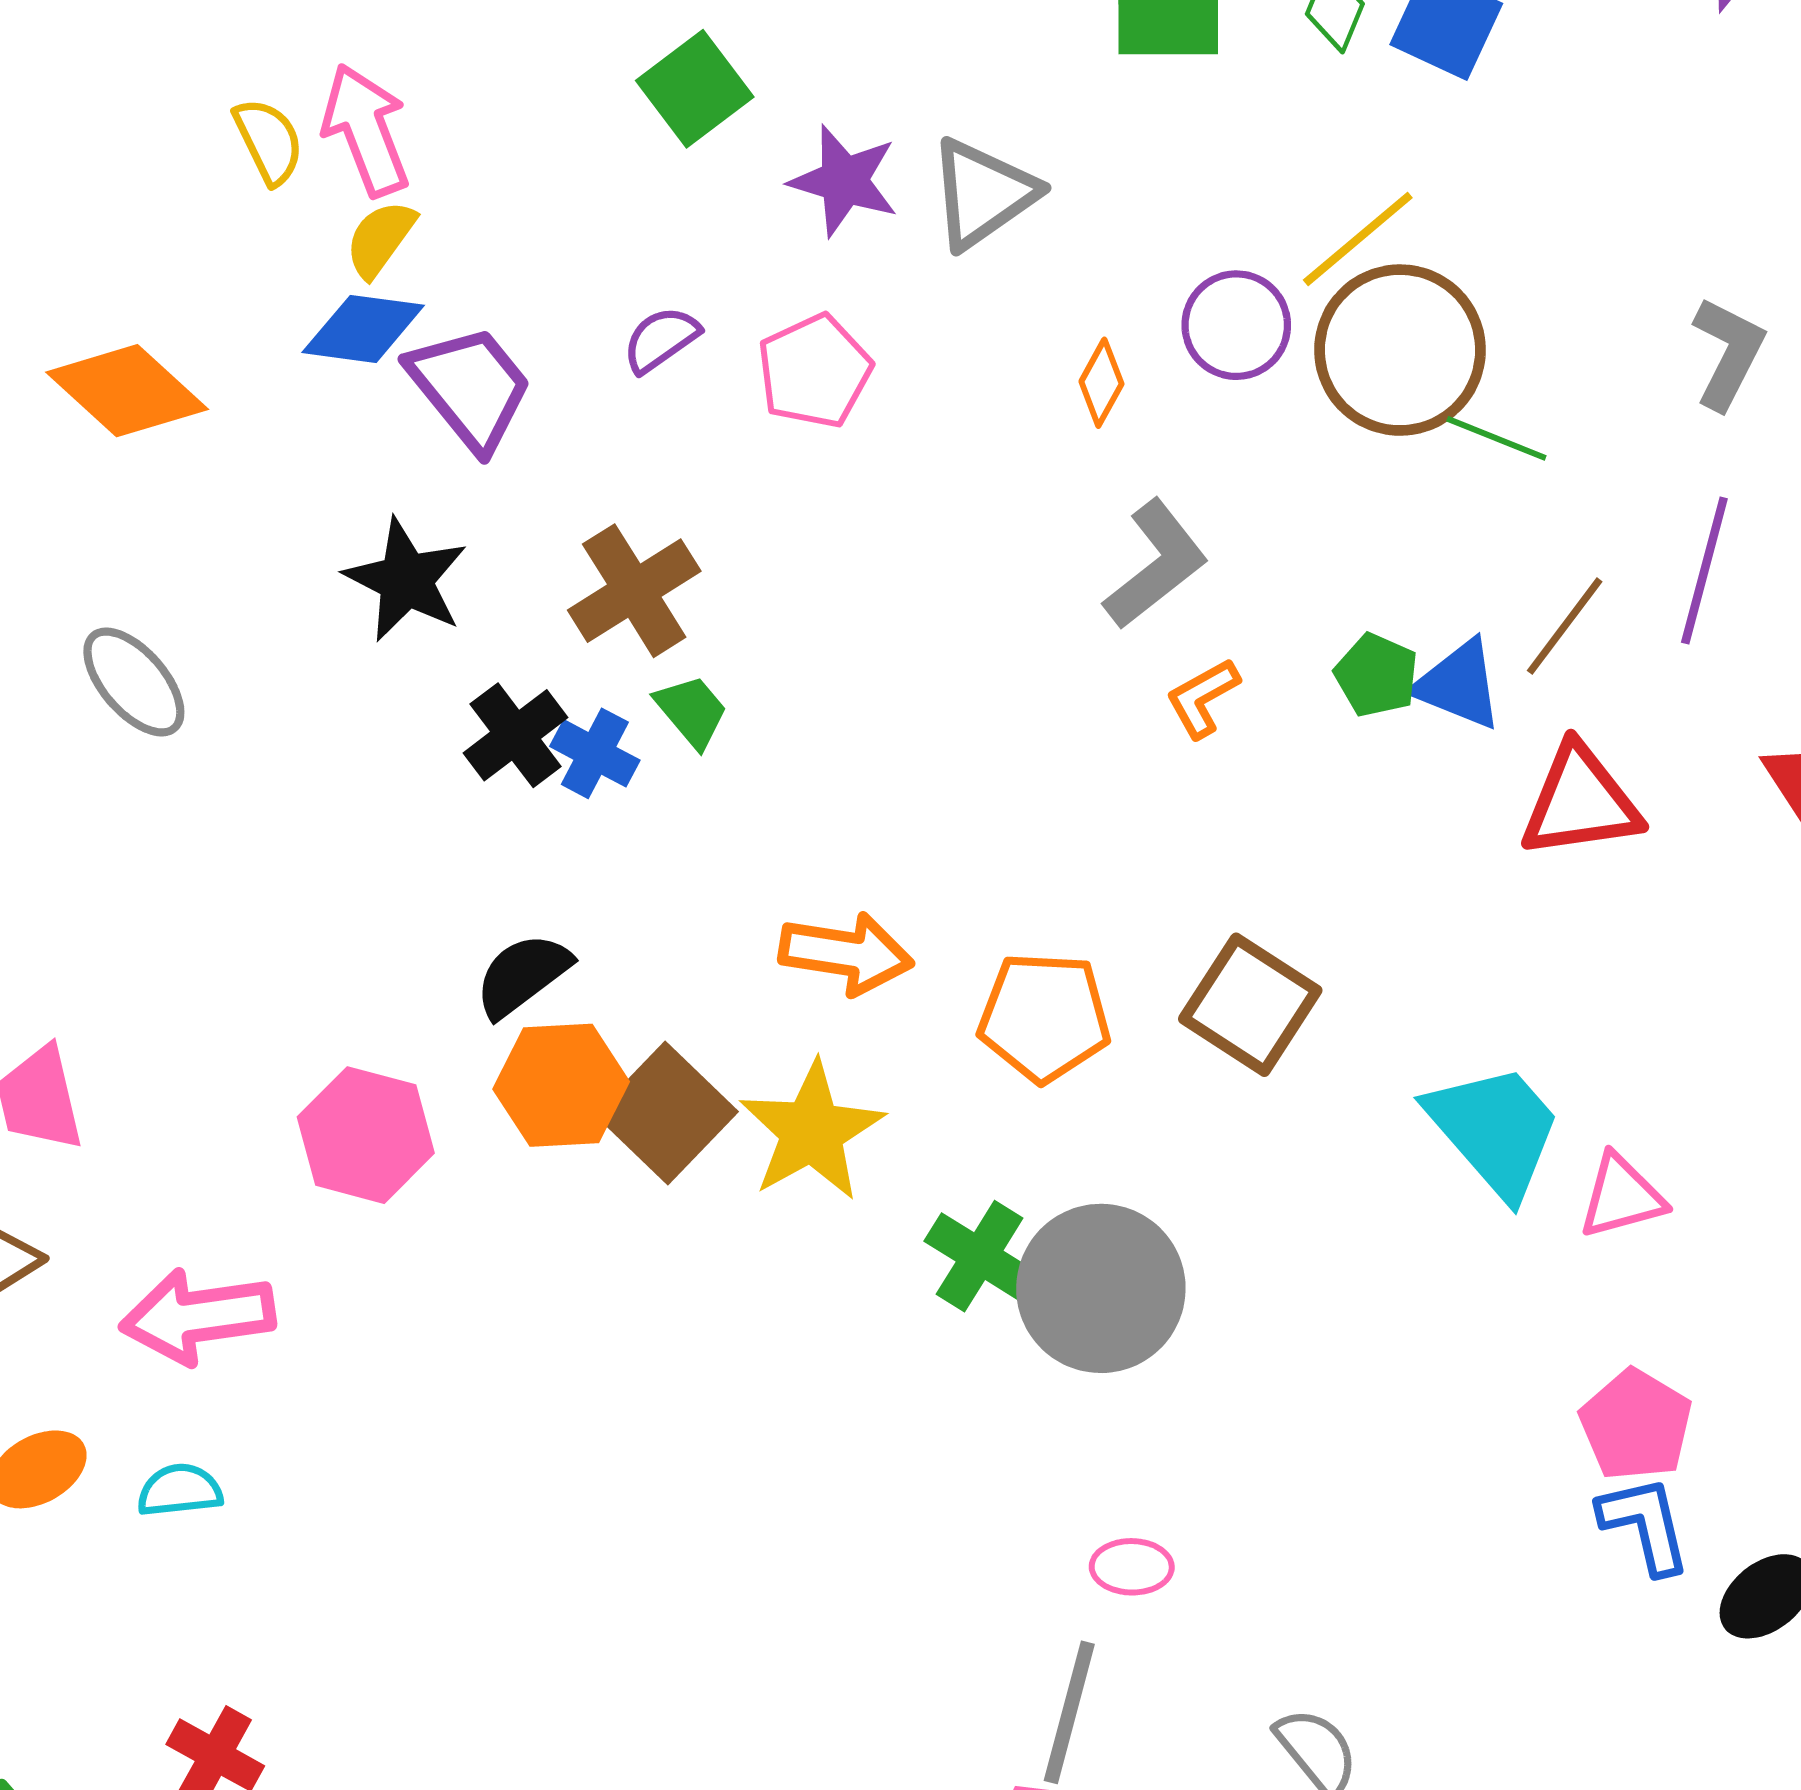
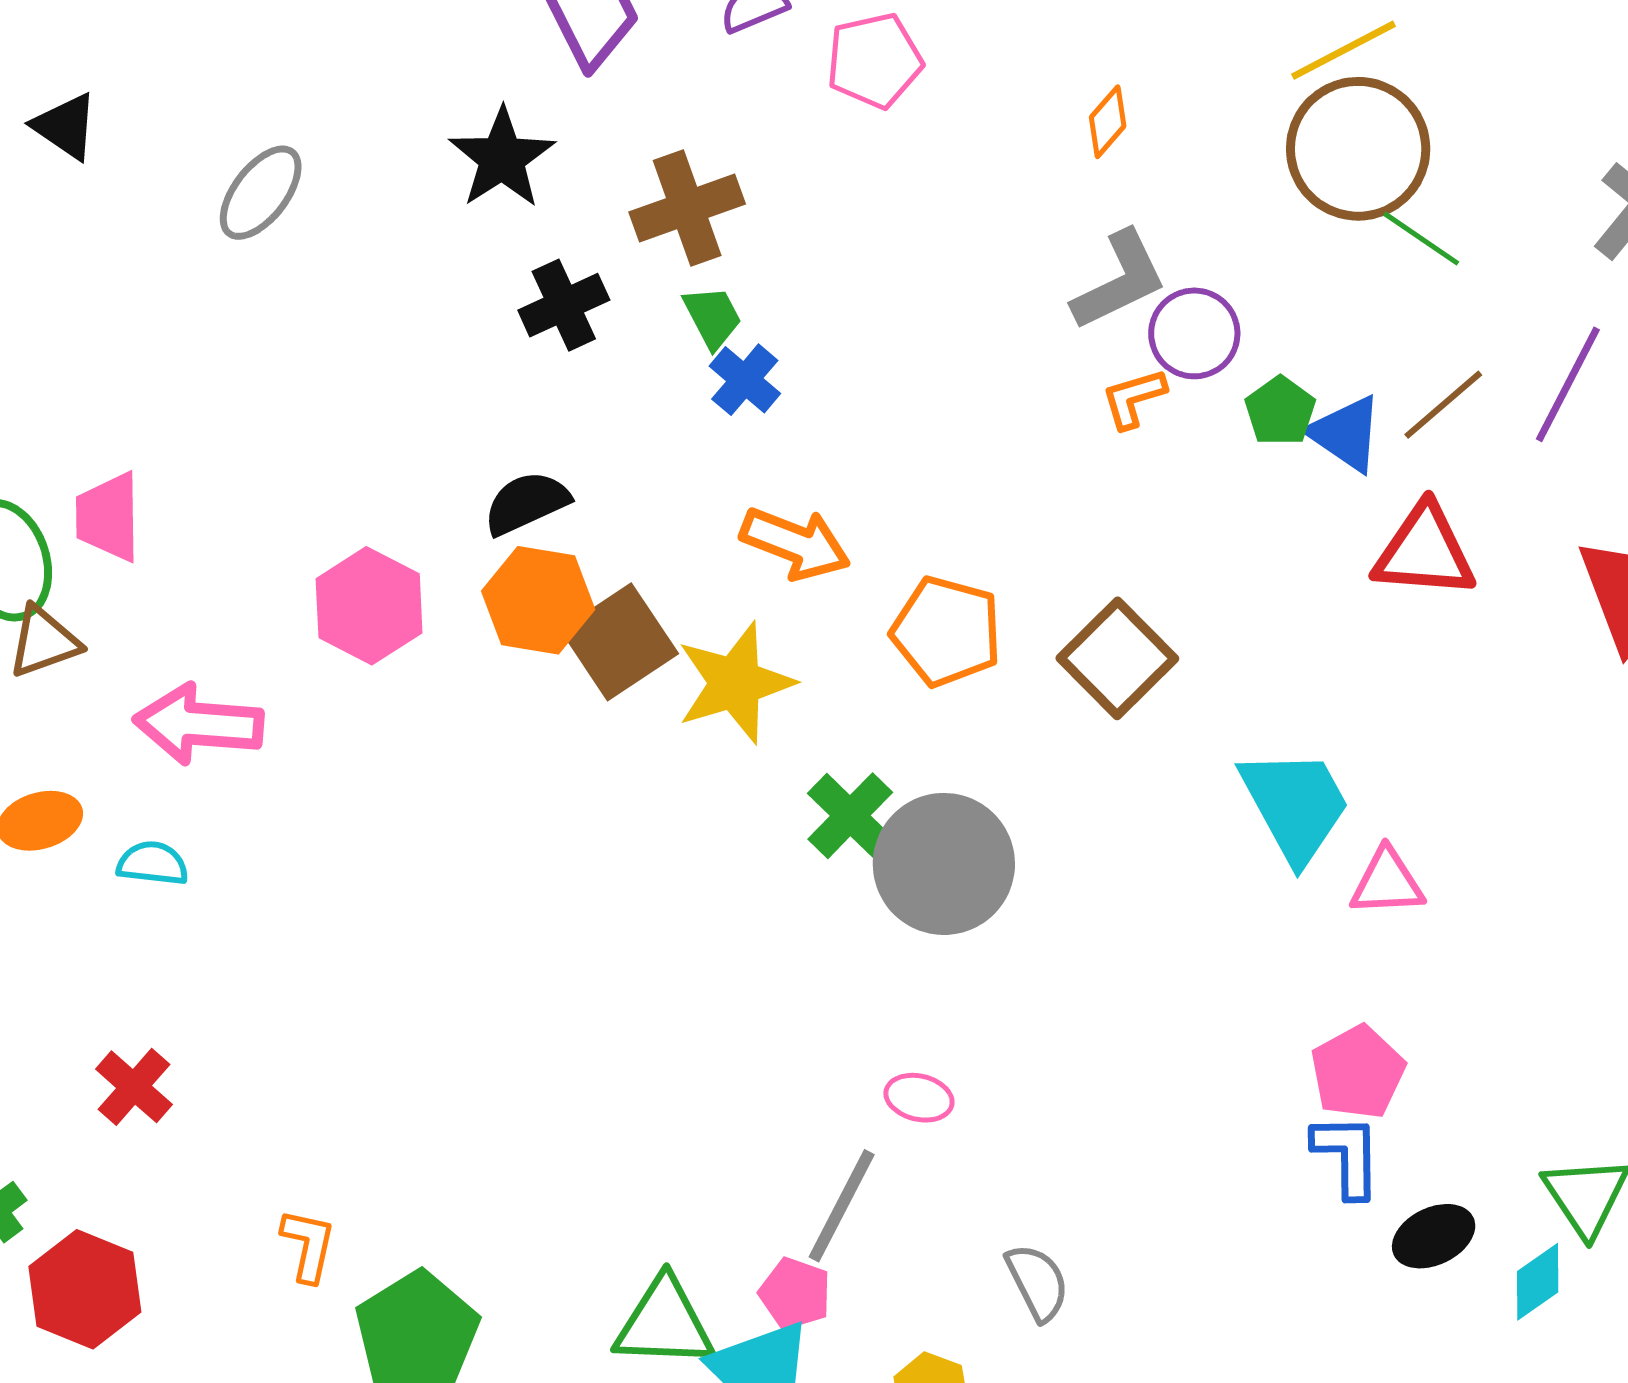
purple circle: (1236, 325) -> (1194, 333), moved
gray ellipse: (134, 682) -> (261, 193), turned 66
blue cross: (595, 753) -> (745, 380), moved

